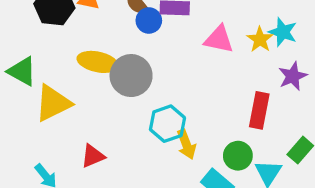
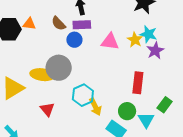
blue circle: (149, 20) -> (74, 40), moved
yellow ellipse: (98, 62) -> (42, 75), moved
purple star: (293, 76) -> (155, 50), moved
red triangle: (93, 156) -> (47, 109), moved, turned -42

